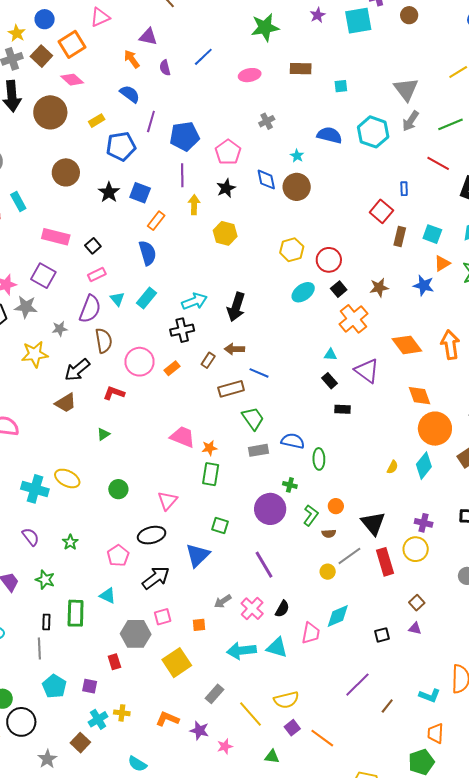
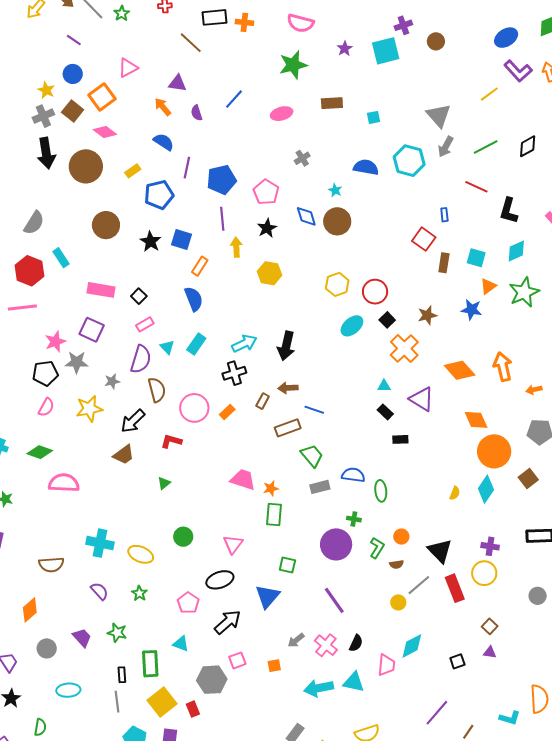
yellow ellipse: (67, 478) -> (141, 554), moved
yellow square: (177, 663) -> (162, 702), moved

